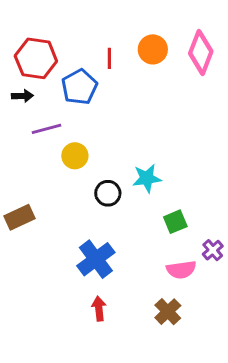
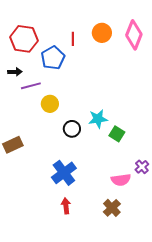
black arrow: (22, 96) -> (15, 72), moved
green square: (175, 222) -> (117, 134), moved, turned -35

